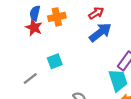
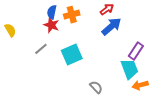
cyan square: (55, 61) -> (72, 55), size x1.5
gray line: (30, 78) -> (41, 49), moved

